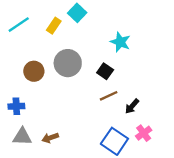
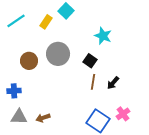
brown line: (109, 96) -> (93, 82), turned -56
black arrow: (132, 106) -> (113, 83), moved

